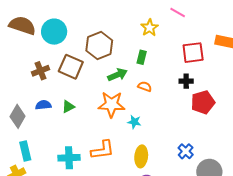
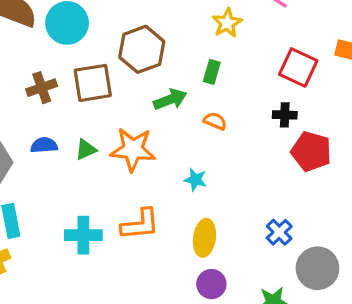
red square: (193, 53) -> (298, 67), turned 30
brown square: (71, 67) -> (93, 83), turned -35
red pentagon: (203, 102) -> (311, 151), turned 30
orange star: (111, 104) -> (133, 149), moved

